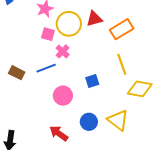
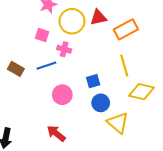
pink square: (48, 34) -> (42, 35), moved
pink cross: (63, 51) -> (64, 49), turned -32
blue circle: (89, 122) -> (101, 103), moved

